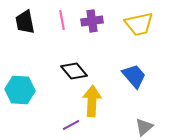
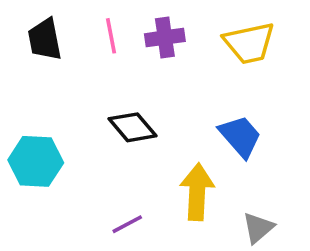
yellow arrow: (92, 101) -> (197, 192), moved

